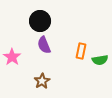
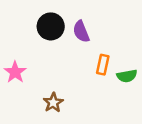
purple semicircle: (44, 45) -> (81, 32), moved

